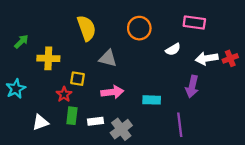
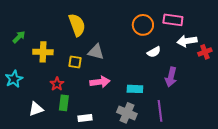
orange circle: (139, 28) -> (143, 25), moved
white semicircle: (173, 49) -> (154, 52), moved
white arrow: (207, 58) -> (187, 41), moved
yellow square: (78, 79) -> (75, 62), moved
white rectangle: (95, 121) -> (85, 118), moved
gray cross: (121, 129) -> (127, 113), moved, turned -30

